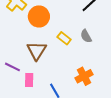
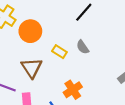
orange cross: (84, 76) -> (73, 90), moved

